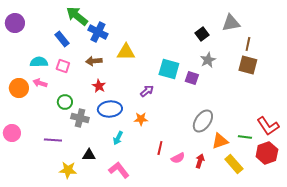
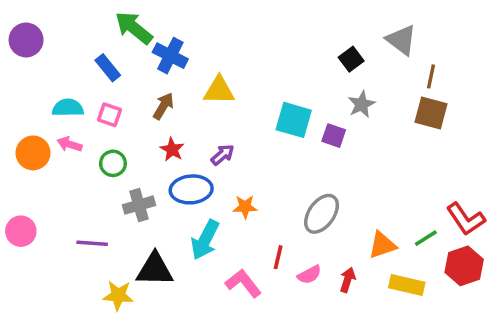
gray triangle: (231, 23) -> (401, 40), turned 48
brown arrow: (94, 61) -> (163, 106), turned 126
purple arrow: (147, 91) -> (222, 155), moved
green circle: (65, 102) -> (113, 163), moved
gray cross: (80, 118) -> (139, 205), turned -30
gray ellipse: (203, 121) -> (322, 214), moved
green line: (245, 137) -> (426, 238), turned -40
cyan arrow: (118, 138) -> (205, 240), size x1.6
black triangle: (89, 155) -> (155, 269), size x1.6
yellow rectangle: (234, 164) -> (407, 285), turned -36
pink L-shape: (119, 170) -> (243, 283), moved

